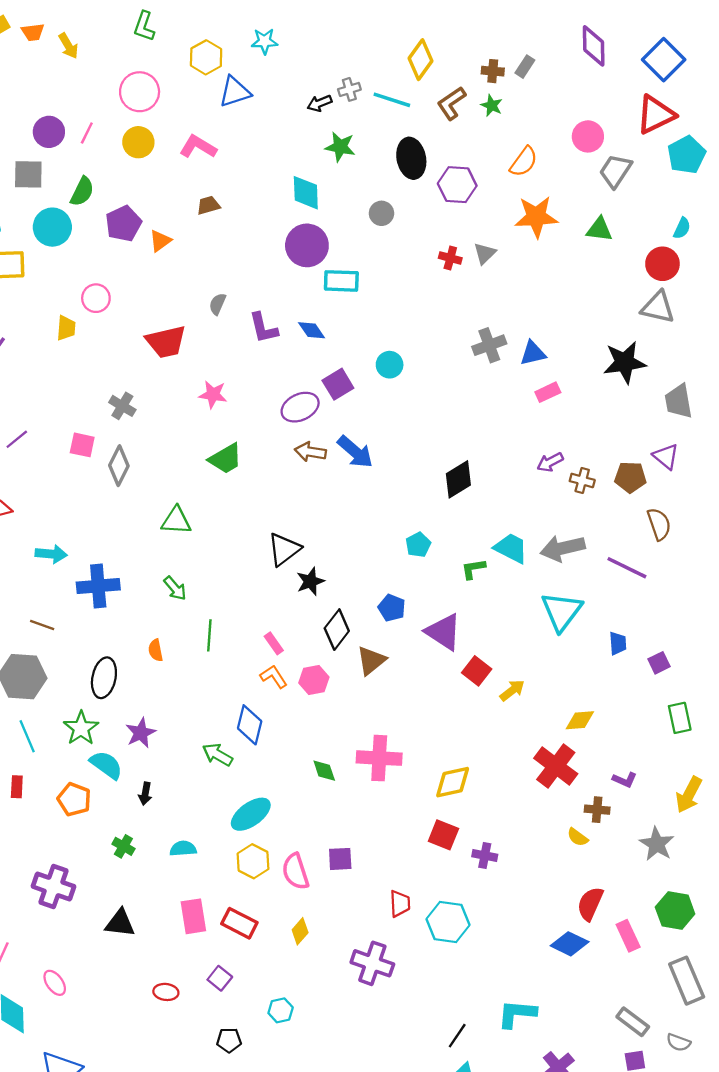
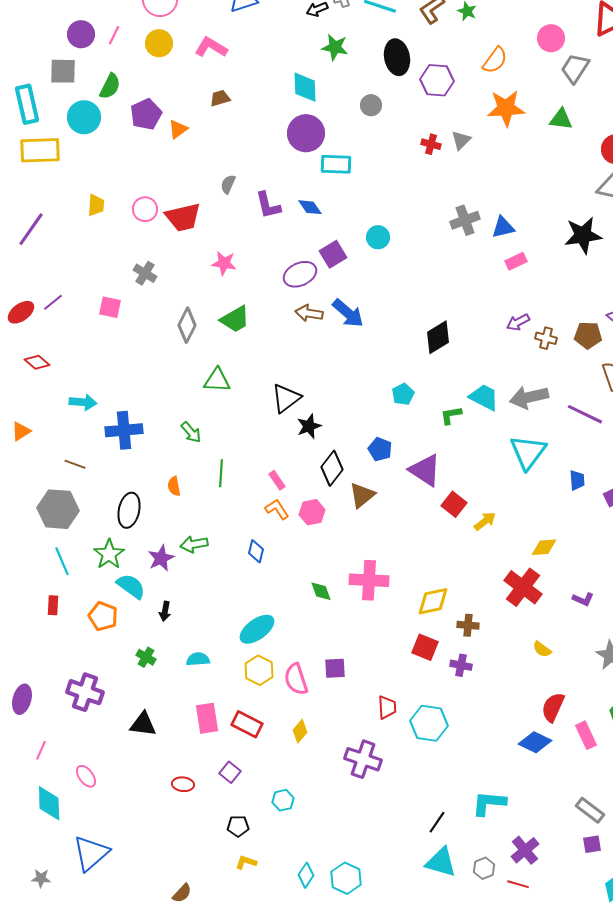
pink circle: (96, 298) -> (145, 209), moved
gray diamond: (119, 466) -> (187, 325), moved
green triangle: (176, 521) -> (217, 380), moved
blue diamond: (250, 725) -> (256, 551), size x0.7
green arrow: (218, 755) -> (194, 544), moved, turned -40
brown cross: (597, 810) -> (468, 625), moved

